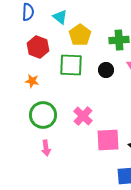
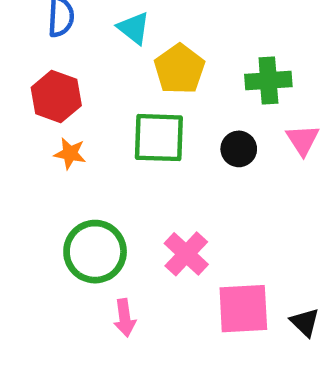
red hexagon: (38, 47) -> (56, 96), moved
orange star: (32, 81) -> (70, 154), moved
pink arrow: (46, 148) -> (125, 318), moved

